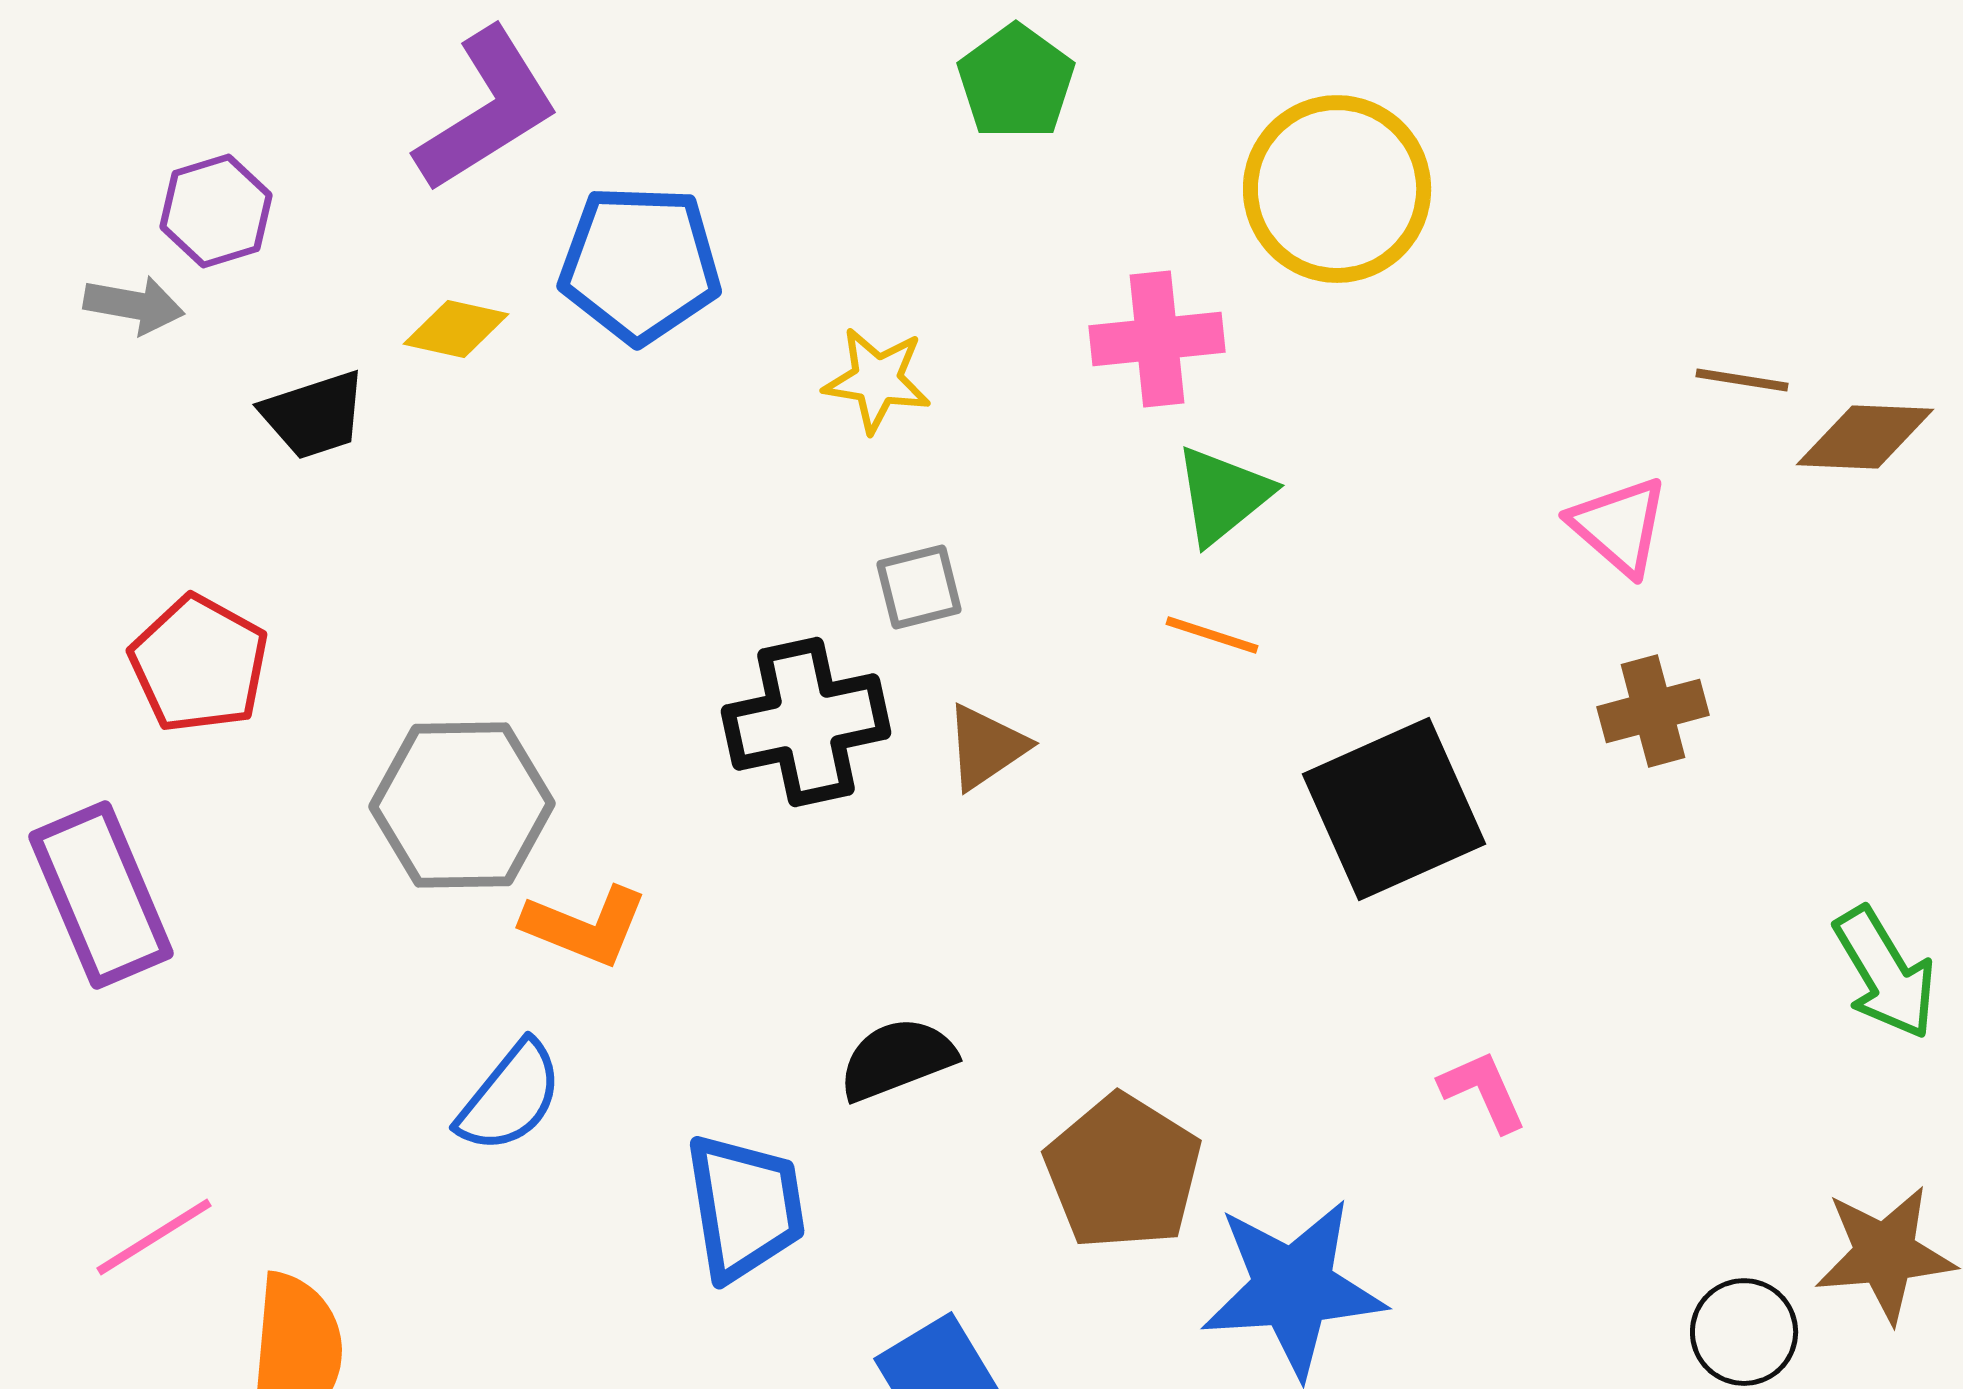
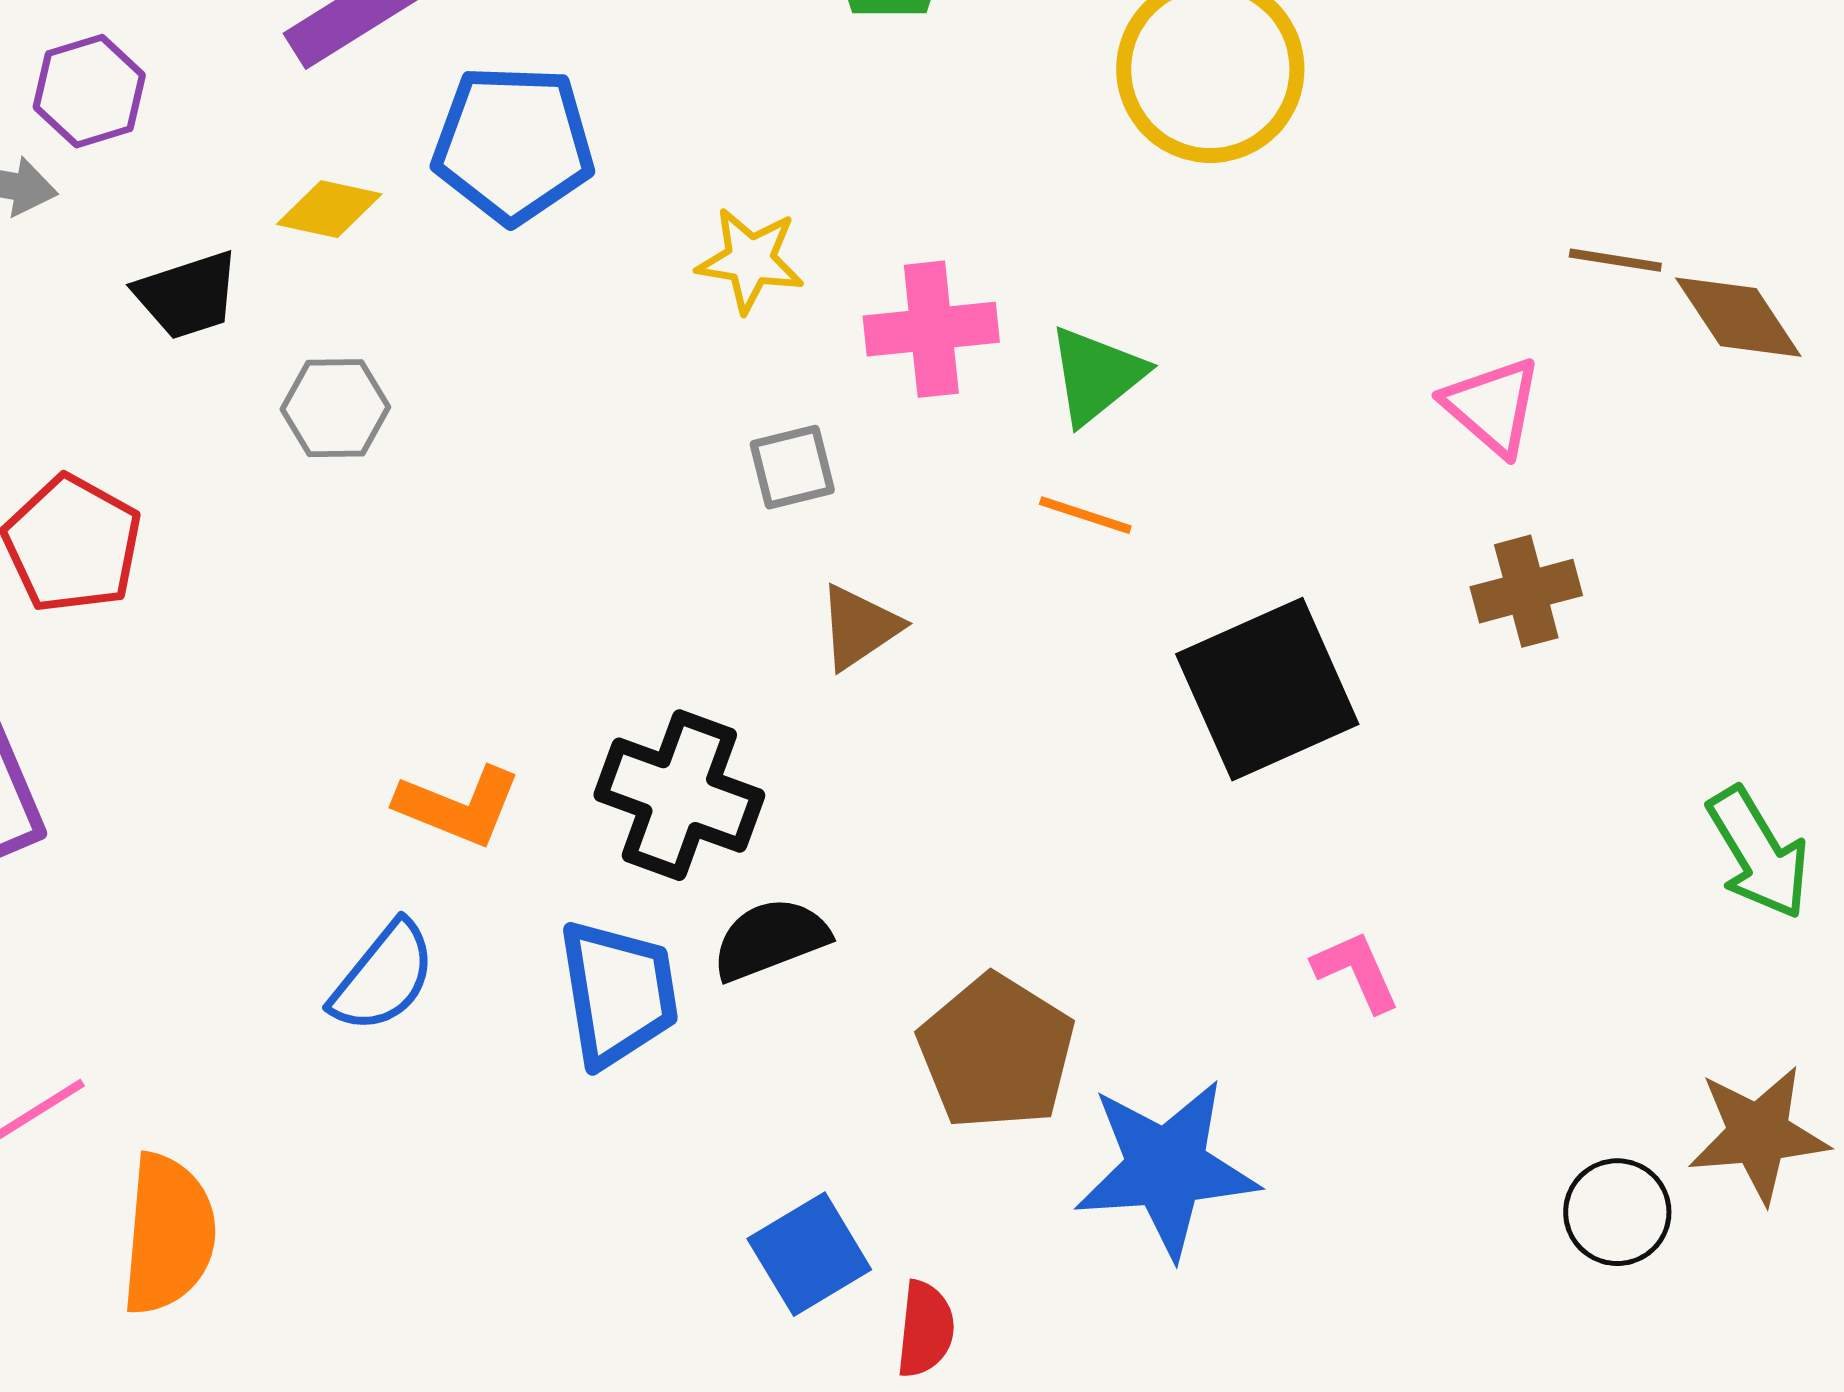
pink cross: (1157, 339) -> (931, 329), moved
brown diamond: (1865, 437) -> (1738, 317), turned 54
black cross: (806, 722) -> (679, 795), moved, turned 32
gray hexagon: (462, 805) -> (335, 408), moved, size x0.6
blue trapezoid: (745, 1207) -> (618, 993), moved

